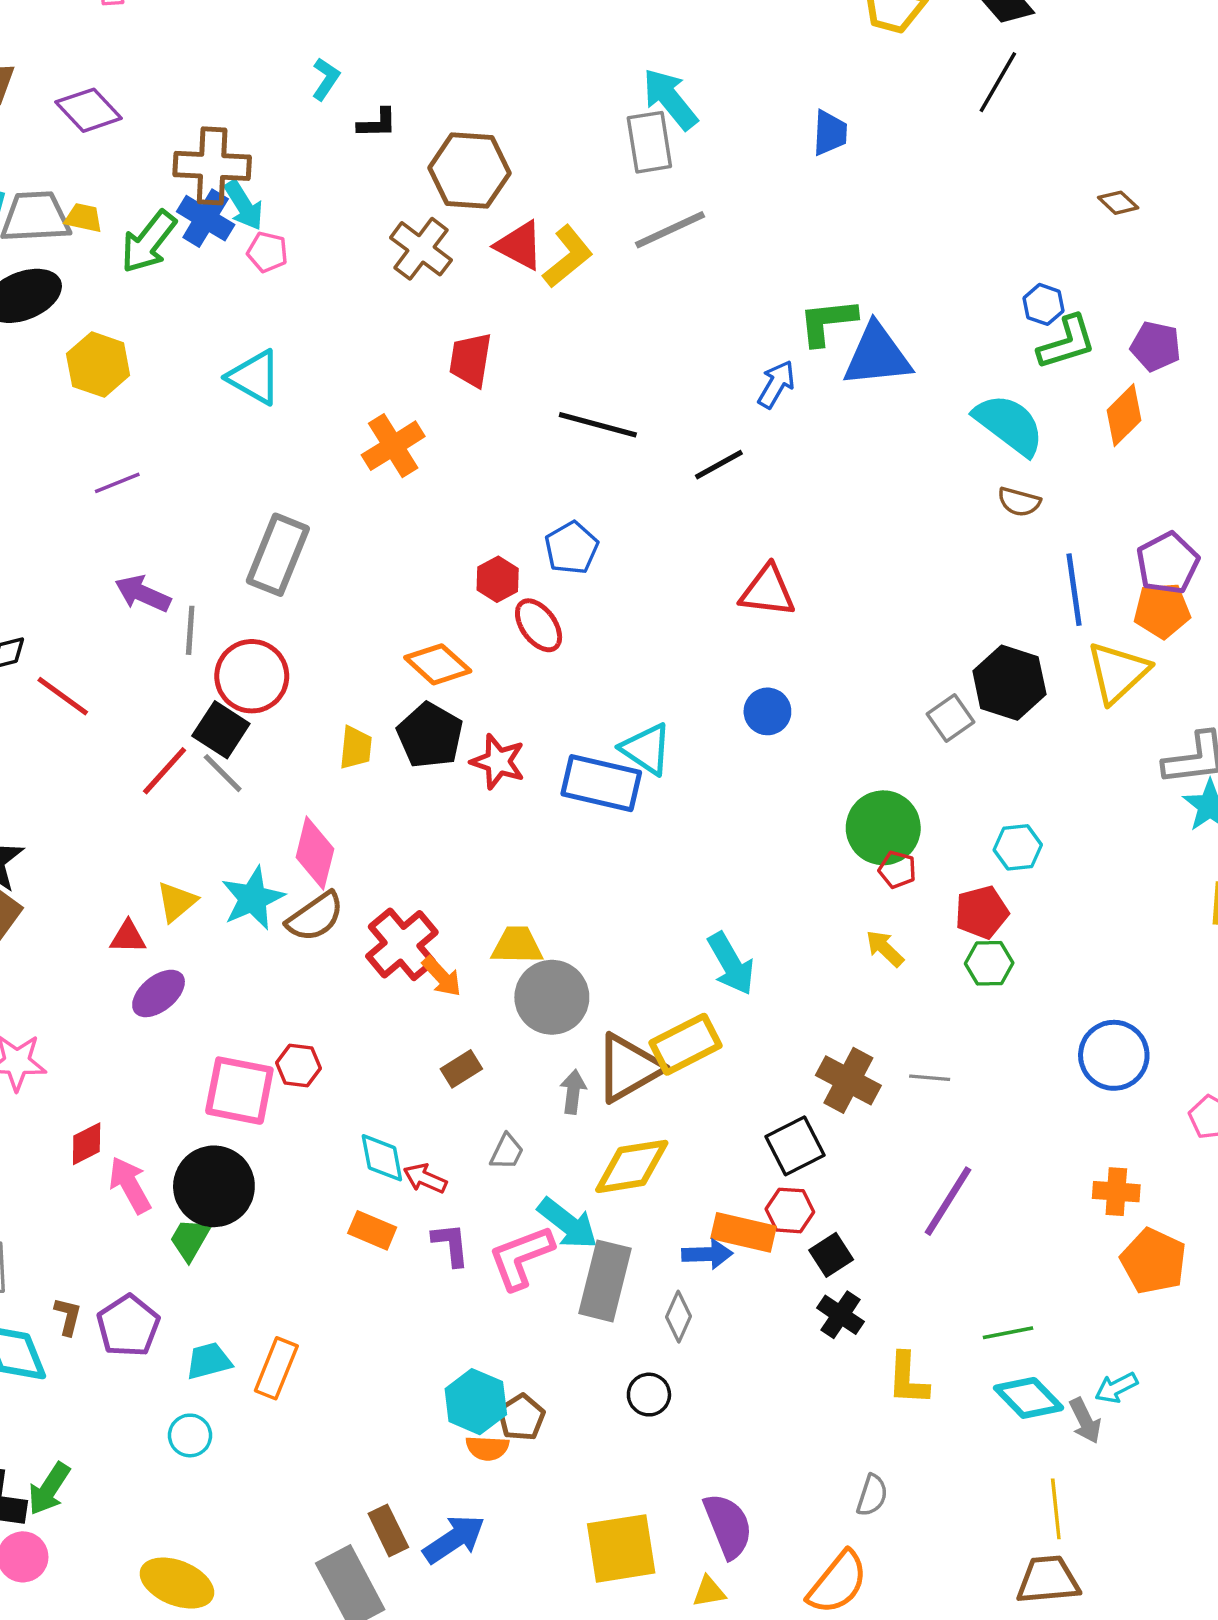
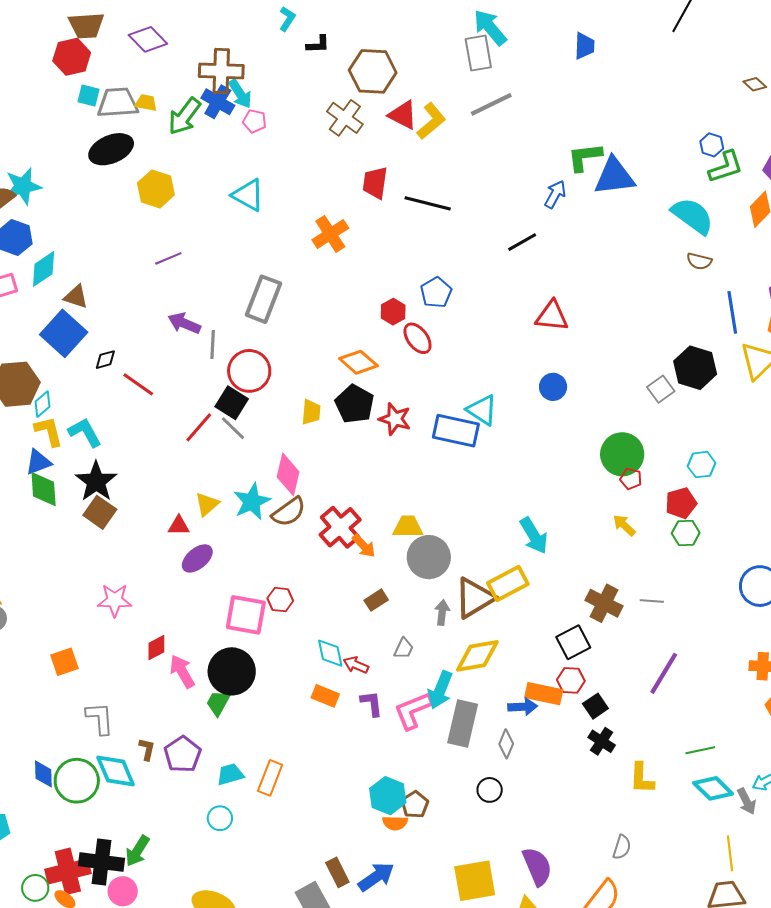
black line: (598, 425) -> (428, 203), moved
cyan arrow: (568, 1223) -> (440, 690), turned 75

